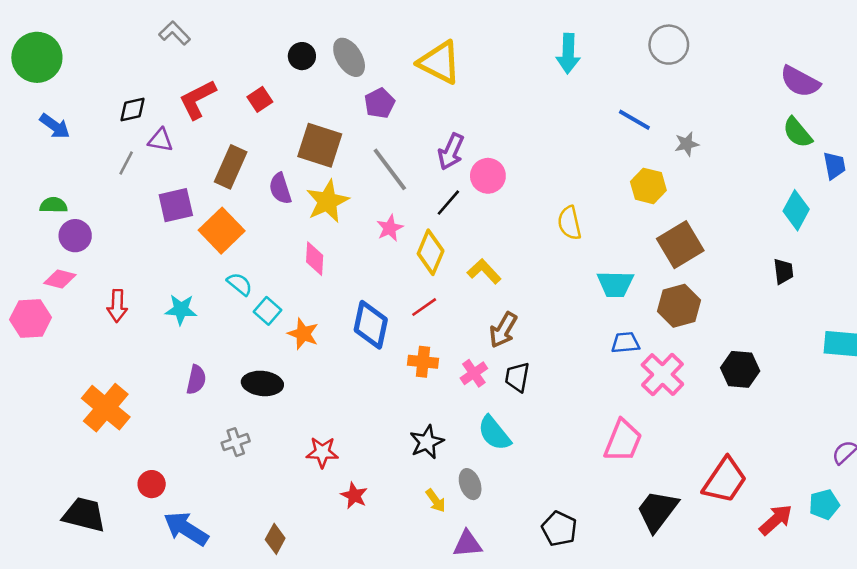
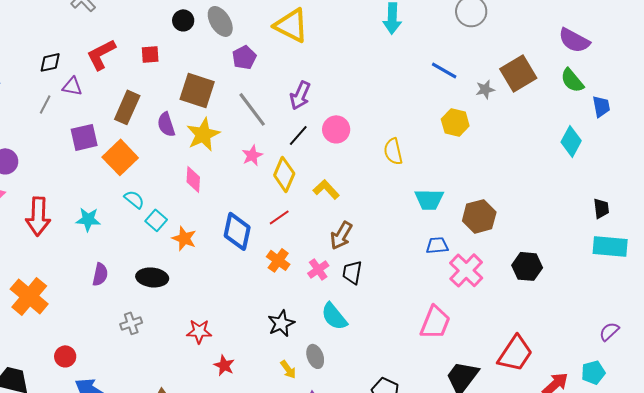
red square: (260, 99) -> (150, 54), turned 30
pink circle: (488, 176) -> (336, 129), moved
brown square: (680, 245) -> (518, 73), moved
black trapezoid: (783, 271) -> (601, 208), moved
red arrow: (117, 306) -> (38, 216), size x1.5
orange cross: (423, 362) -> (278, 260), turned 30

